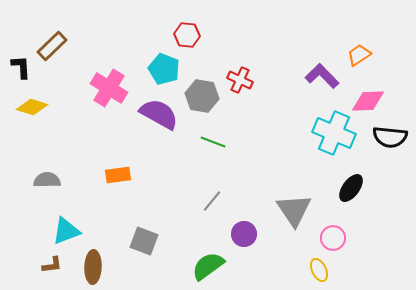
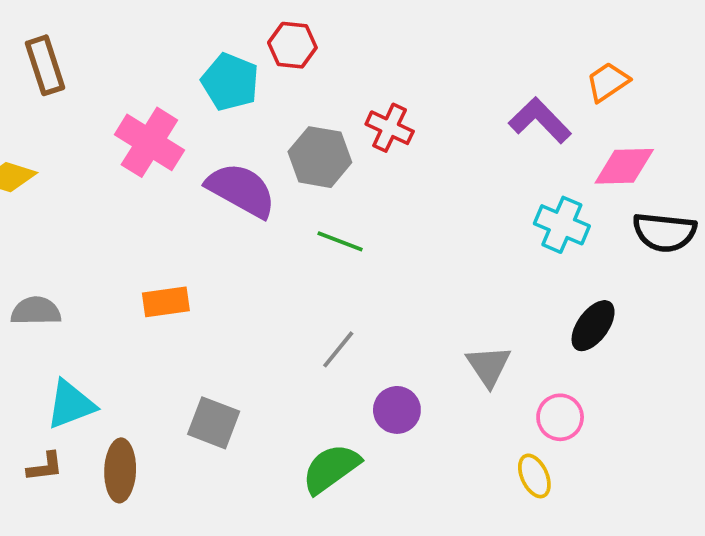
brown rectangle: (52, 46) -> (45, 65), turned -64
cyan pentagon: (164, 69) -> (230, 82), moved
cyan cross: (334, 133) -> (562, 225), size x0.7
gray triangle: (294, 210) -> (489, 366), size x0.7

